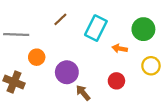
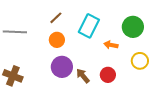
orange circle: (37, 57) -> (57, 40), moved
brown arrow: (83, 93) -> (83, 76), moved

